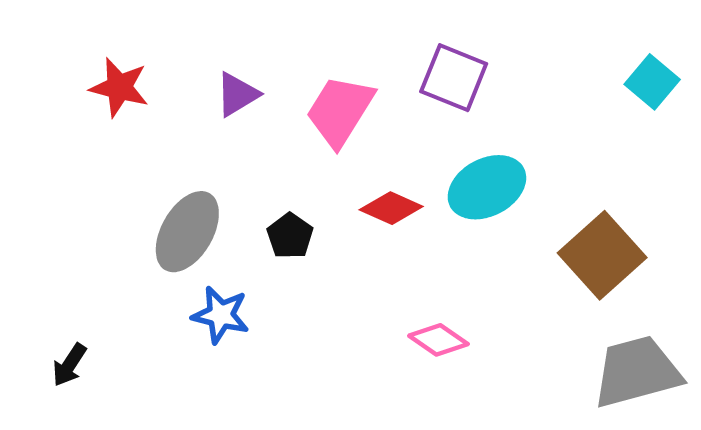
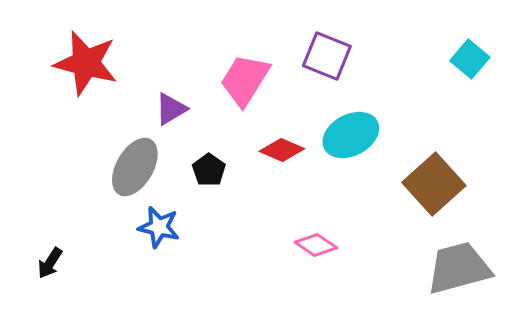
red star: (119, 87) -> (86, 63), size x1.5
purple triangle: (237, 94) -> (171, 109), moved

